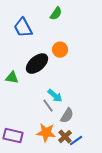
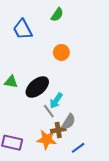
black ellipse: (37, 64) -> (37, 87), moved
cyan arrow: (55, 96) -> (56, 101), turned 84
brown cross: (65, 137) -> (58, 130), moved, turned 32

